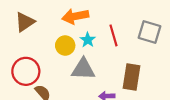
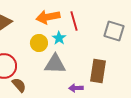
red line: (113, 35) -> (74, 21), moved

